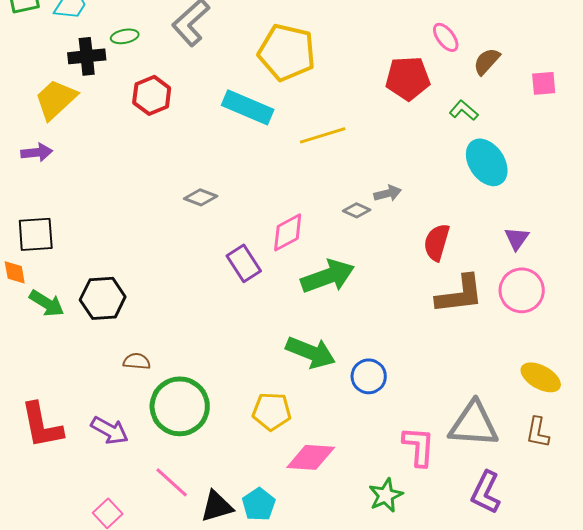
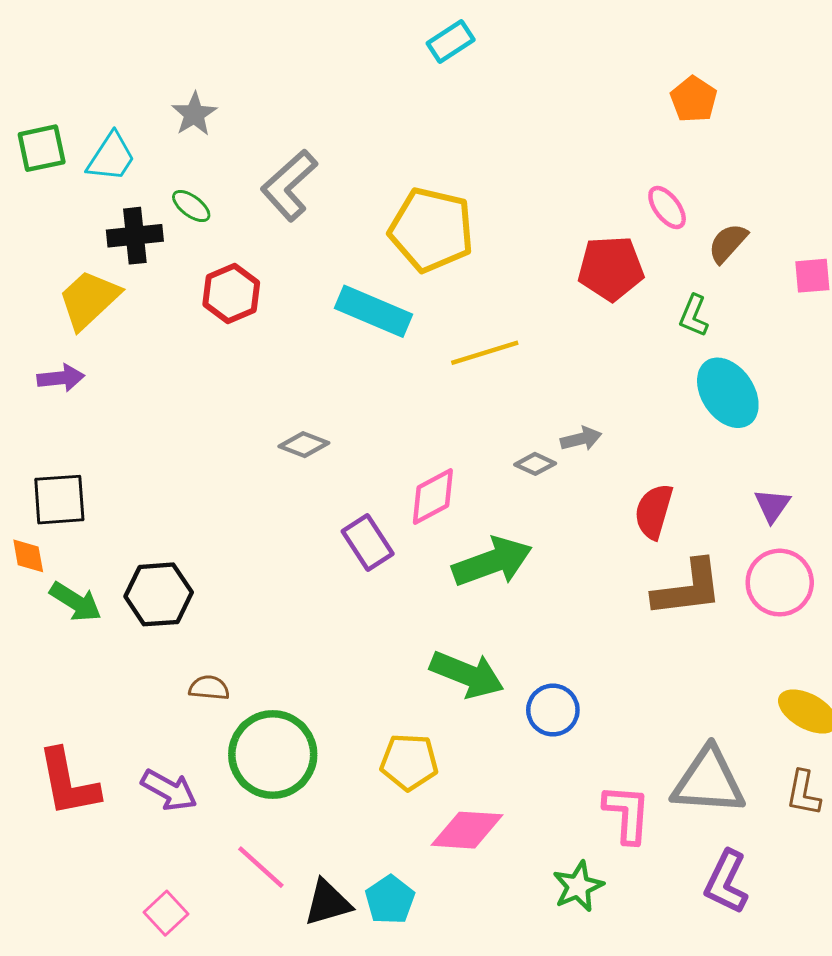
green ellipse: (125, 36) -> (191, 206), turned 48
green L-shape: (464, 110) -> (694, 316), turned -108

